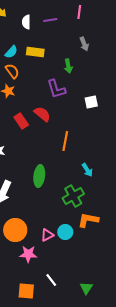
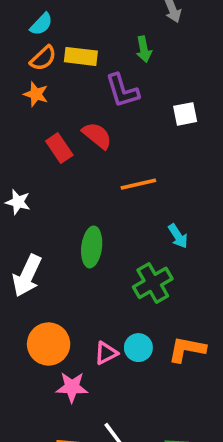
yellow rectangle: (35, 52) -> (81, 56), moved
orange semicircle: (12, 71) -> (43, 58), turned 84
orange line: (65, 141) -> (138, 184), turned 66
orange L-shape: (88, 220) -> (187, 349), moved

